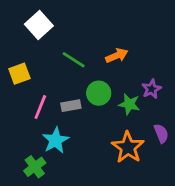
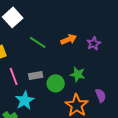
purple star: (151, 89) -> (94, 43), moved
green circle: (99, 93) -> (56, 83), moved
pink line: (40, 107) -> (14, 76), turned -42

